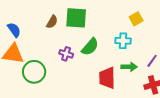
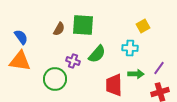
green circle: (34, 72) -> (55, 79), moved

